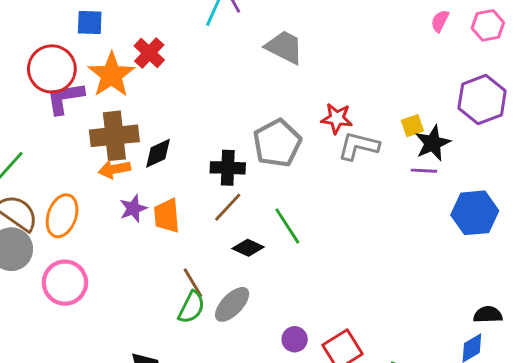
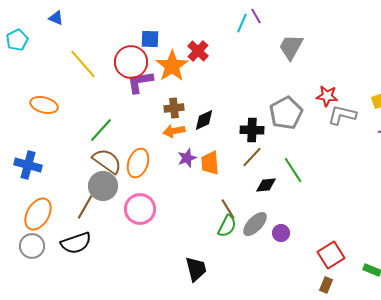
blue square: (90, 22) -> (150, 39), moved
gray trapezoid: (284, 47) -> (291, 47), turned -88
brown cross: (114, 136) -> (174, 108), size x0.6
black diamond: (248, 248) -> (266, 185), turned -30
purple circle: (295, 339) -> (281, 233), moved

